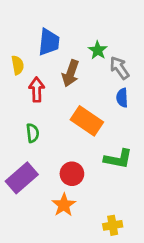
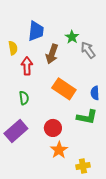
blue semicircle: (122, 98) -> (95, 93), moved
orange star: (64, 205) -> (59, 150), moved

